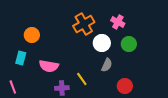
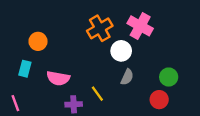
pink cross: (118, 22) -> (140, 26), size x1.5
green circle: (129, 44) -> (169, 77), moved
red circle: (125, 86) -> (159, 100), moved

